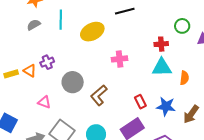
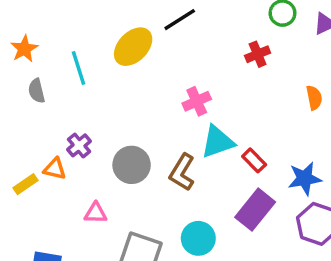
gray semicircle: (34, 25) -> (37, 91), turned -56
yellow ellipse: (92, 32) -> (133, 47), moved
cyan triangle: (162, 67) -> (218, 142), moved
blue star: (166, 106) -> (305, 178), moved

